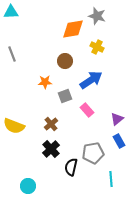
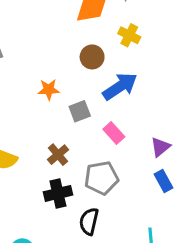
brown circle: (65, 61) -> (92, 57), moved
black cross: (51, 149) -> (58, 193), turned 30
gray pentagon: (93, 153) -> (101, 178), moved

